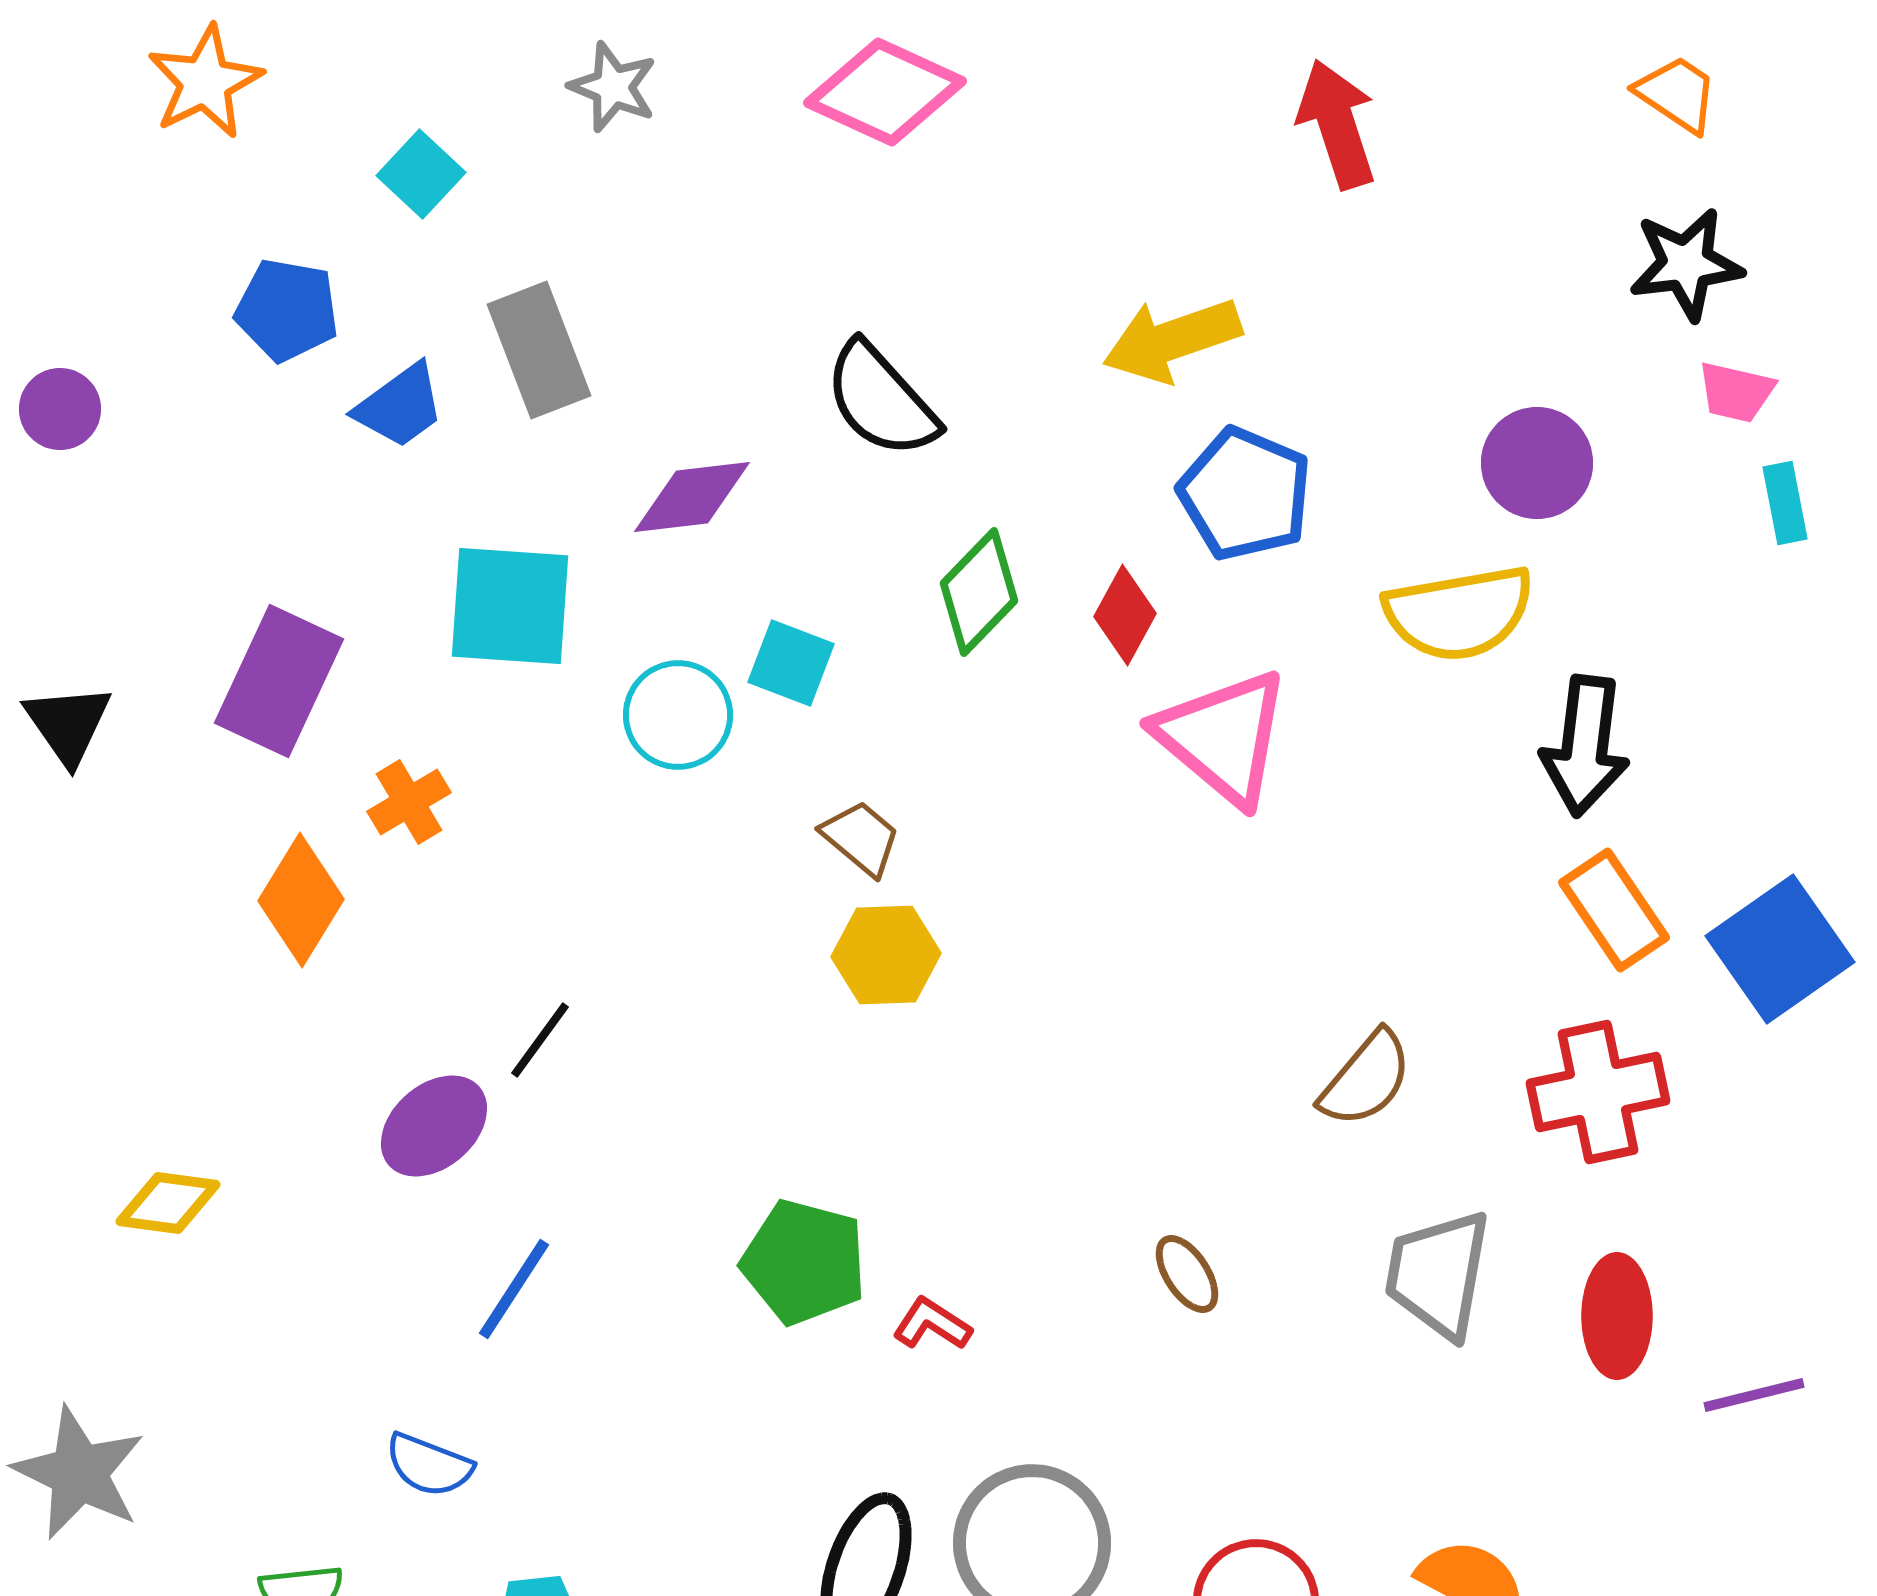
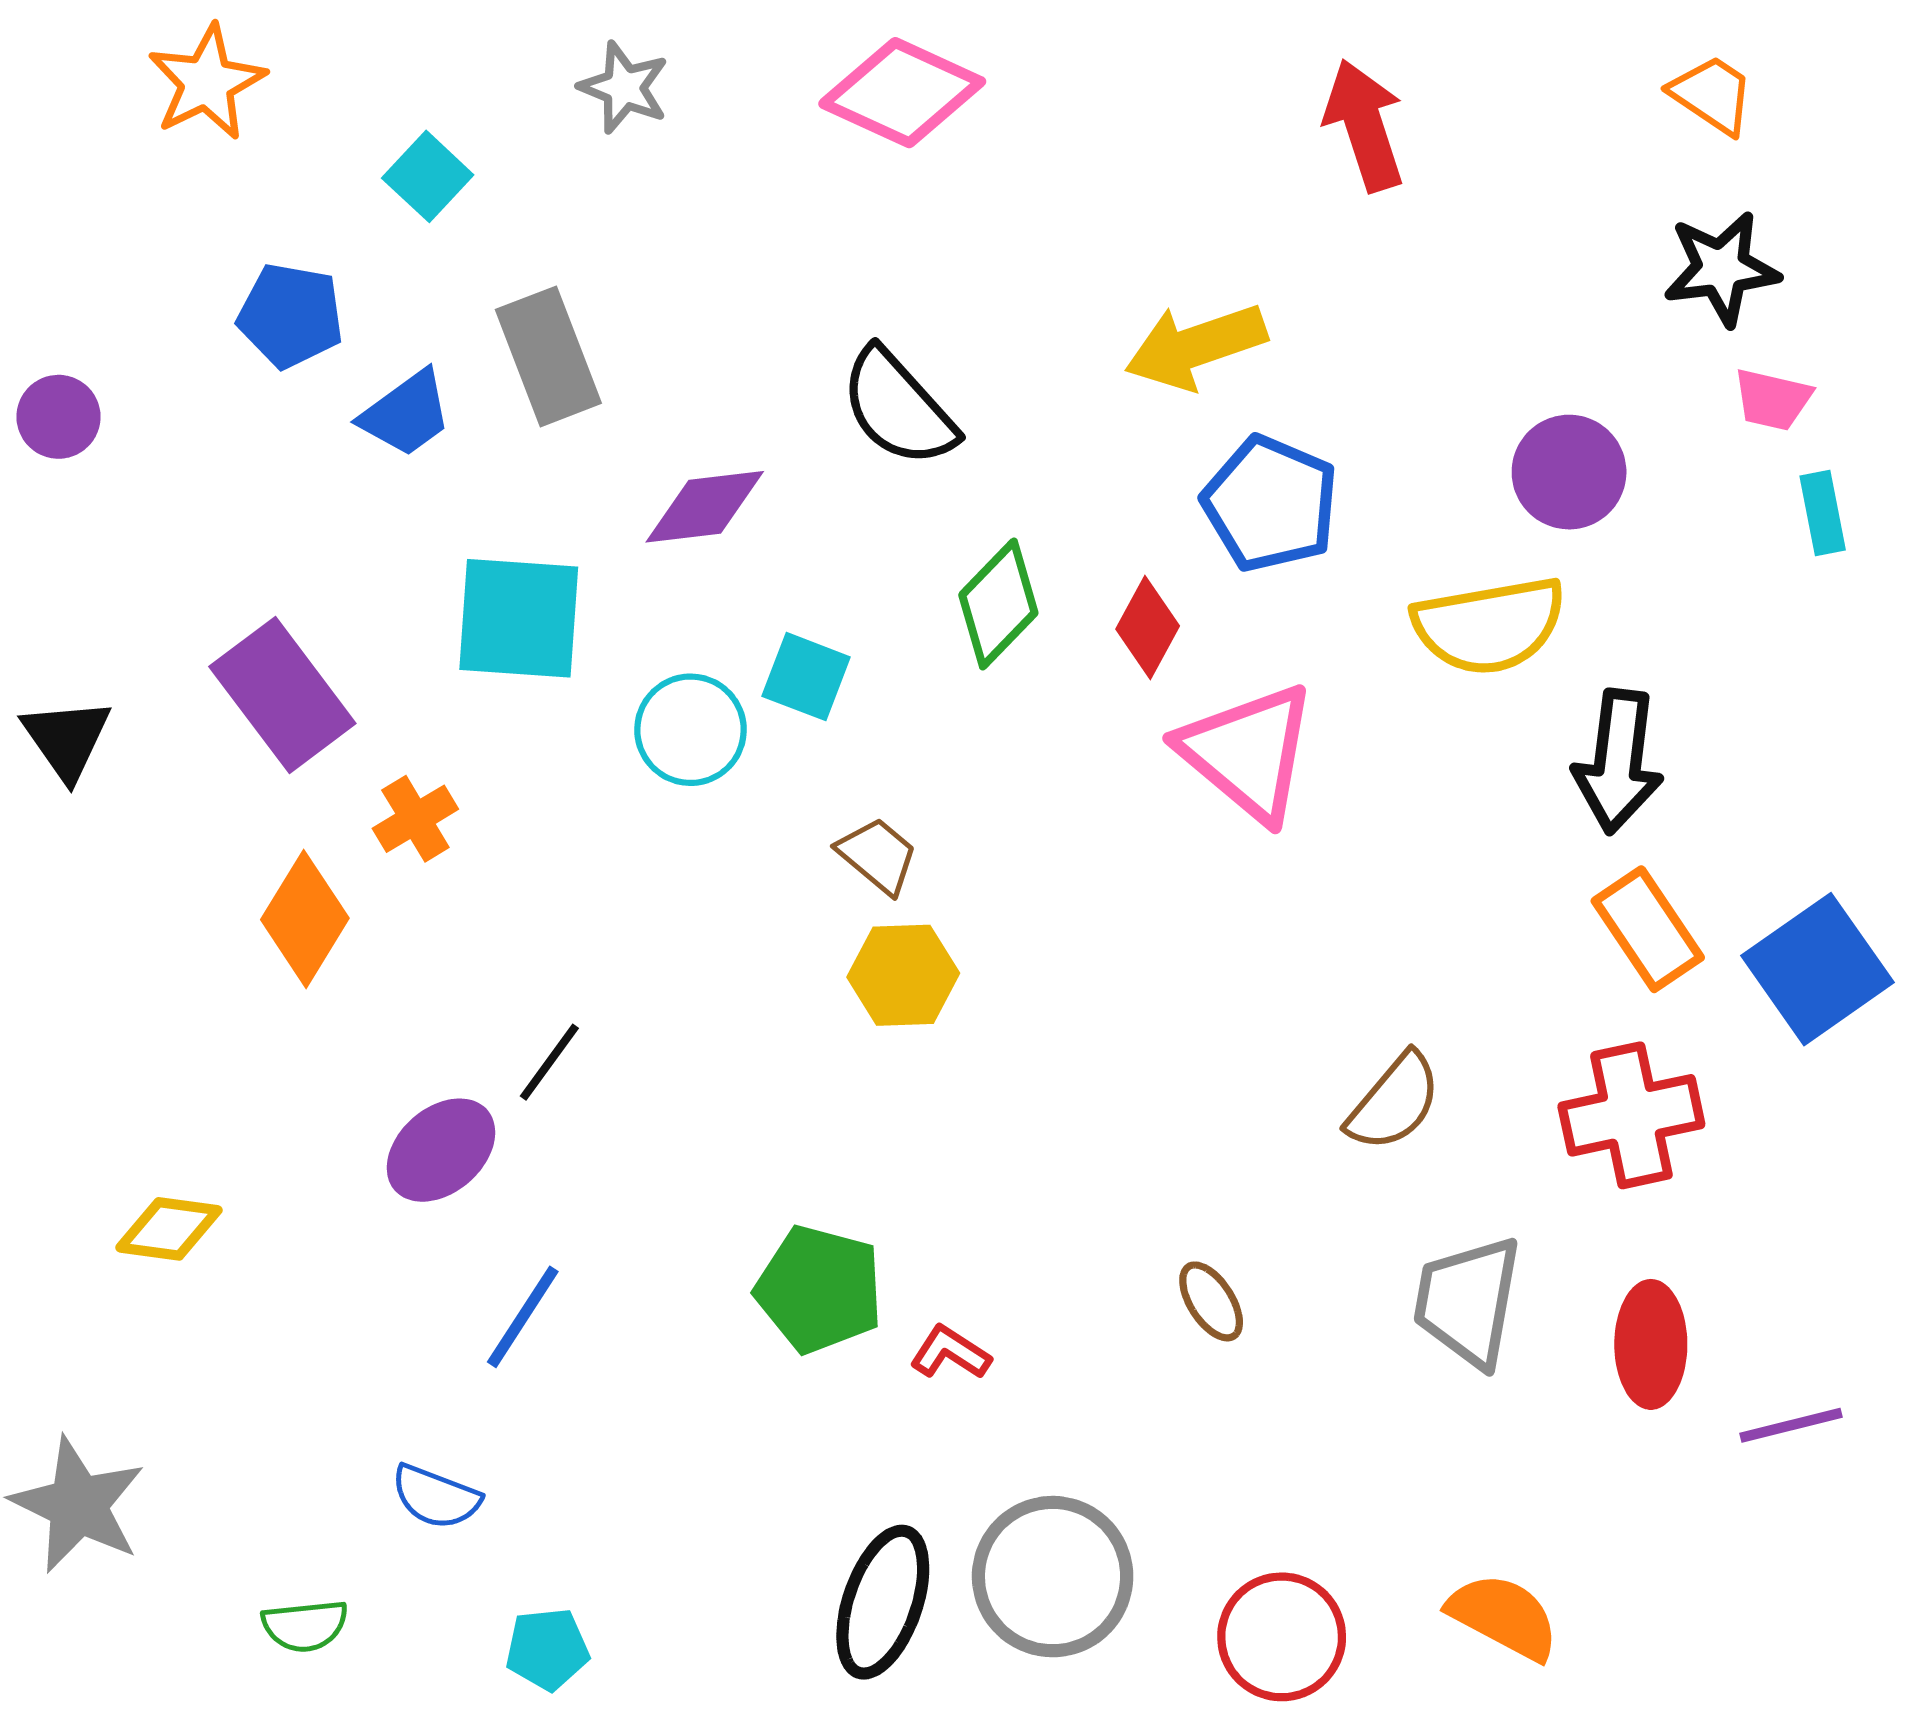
purple rectangle: (279, 681) -> (282, 695), turned -62

